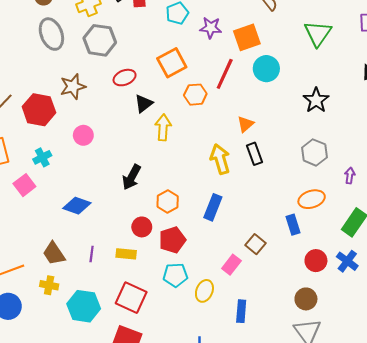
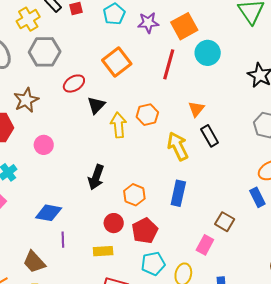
orange hexagon: (195, 95) -> (147, 115), moved
purple line: (92, 254) -> (63, 240), moved

